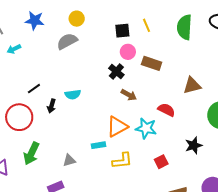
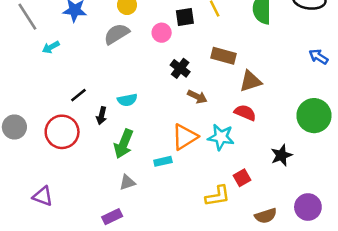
pink circle: (128, 52) -> (162, 33), moved
brown triangle: (192, 85) -> (250, 81), moved
green arrow: (31, 153) -> (124, 144), moved
yellow L-shape: (122, 161) -> (218, 196), moved

